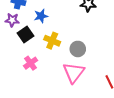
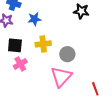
black square: (26, 34) -> (15, 45), moved, turned 35
yellow cross: (52, 41) -> (43, 44), turned -35

